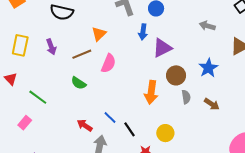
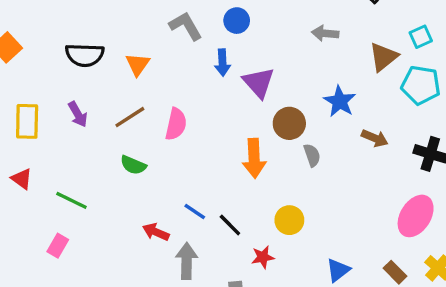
orange triangle: (99, 34) -> (138, 64), moved
purple triangle: (162, 48) -> (259, 83), turned -35
brown arrow: (212, 104) -> (375, 138), moved

